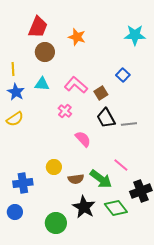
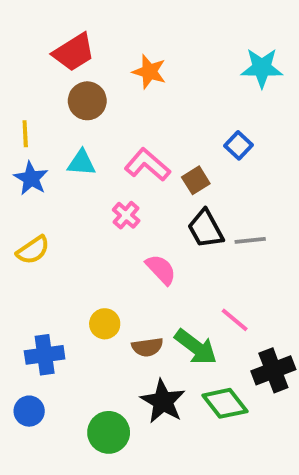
red trapezoid: (38, 27) -> (74, 52), turned 35
yellow semicircle: (15, 119) -> (33, 250), moved

